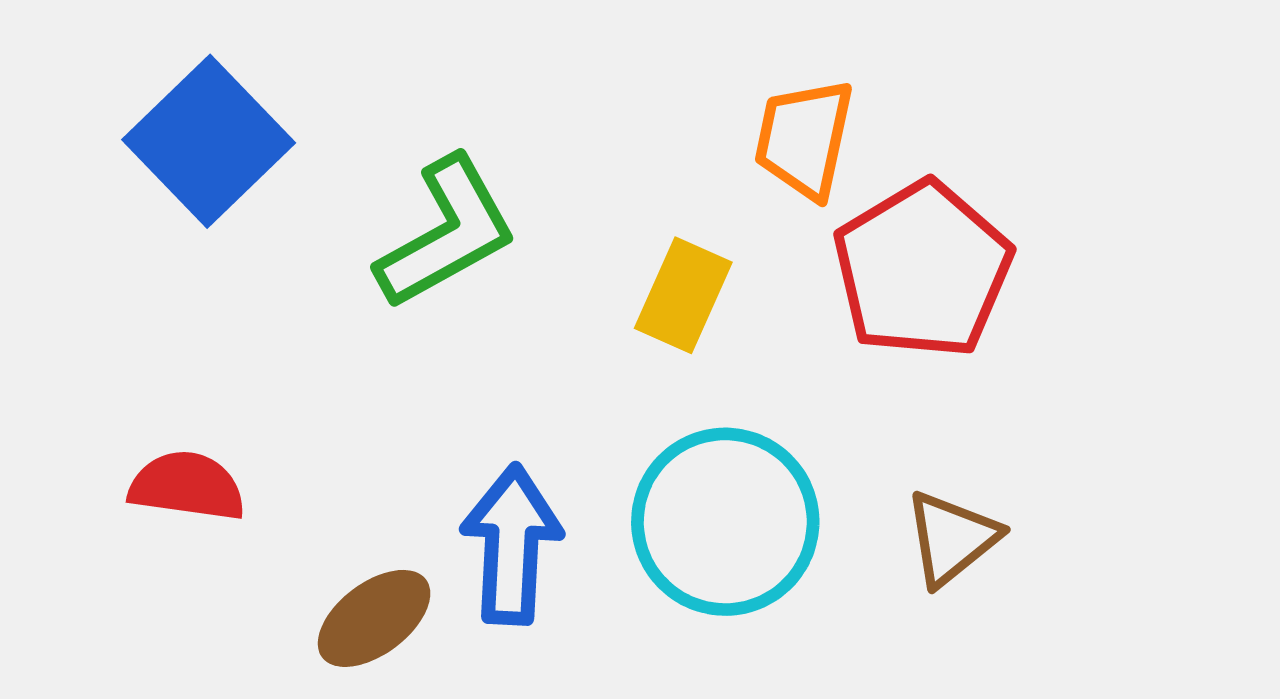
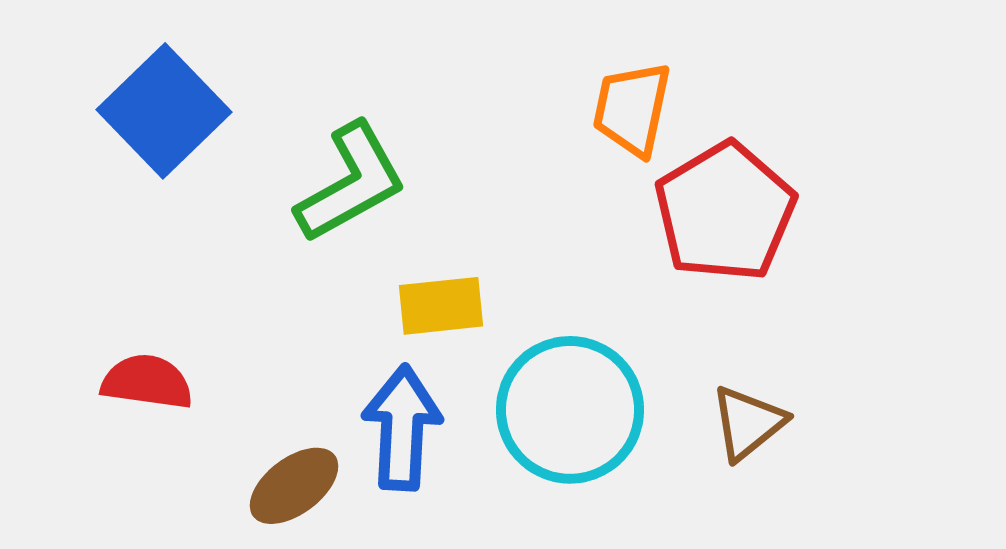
yellow rectangle: (683, 295) -> (441, 306), moved, turned 60

